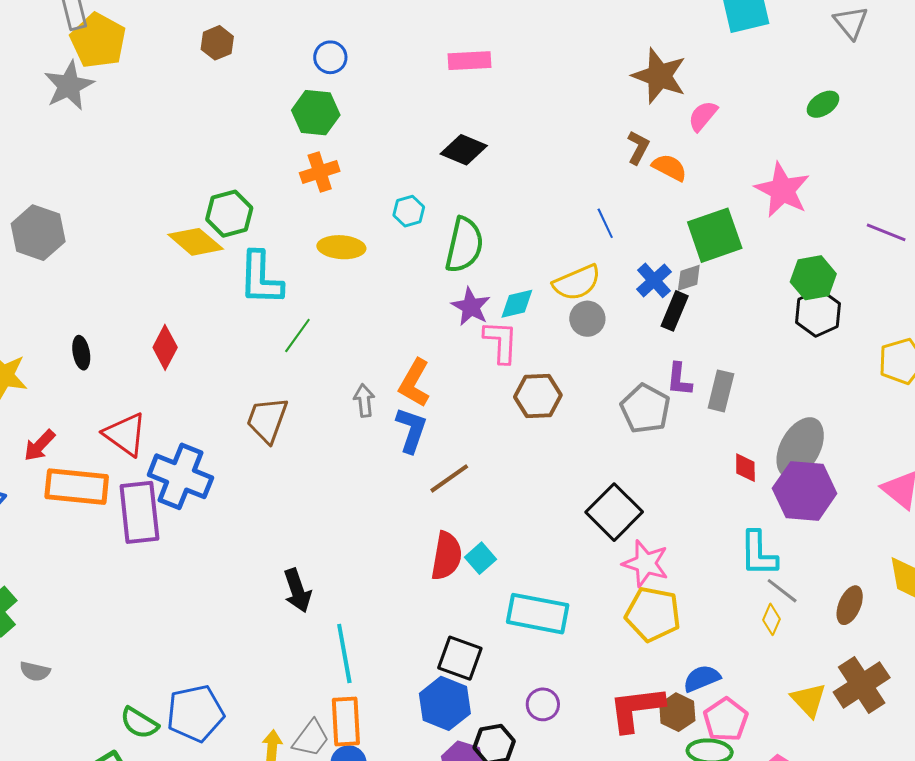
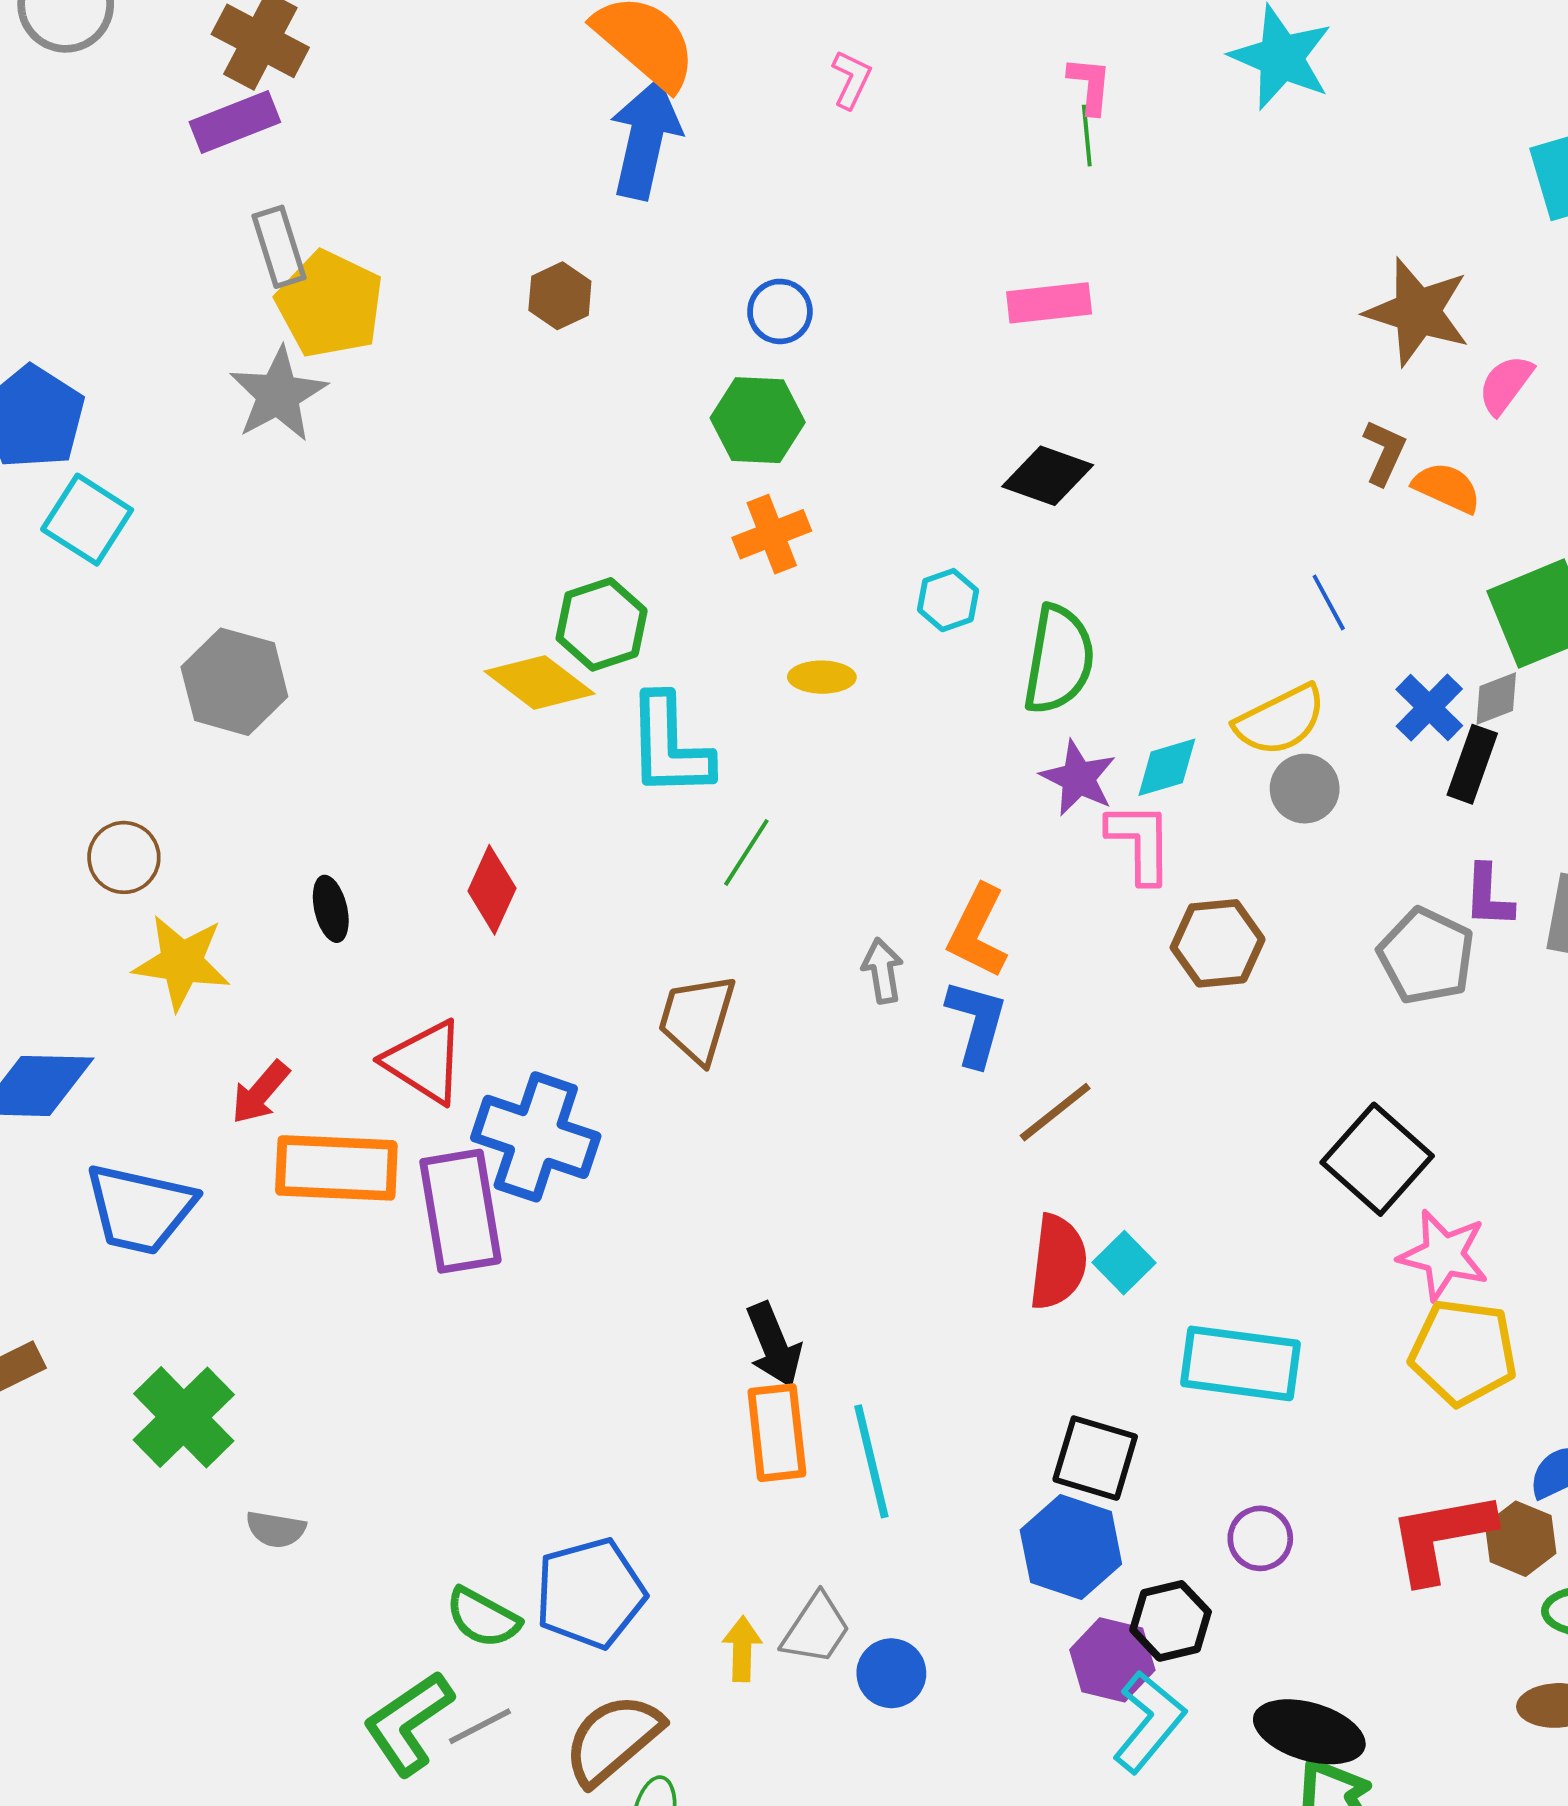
yellow ellipse: (341, 247) -> (822, 677), size x0.7
orange rectangle: (346, 721) -> (777, 1433), moved

